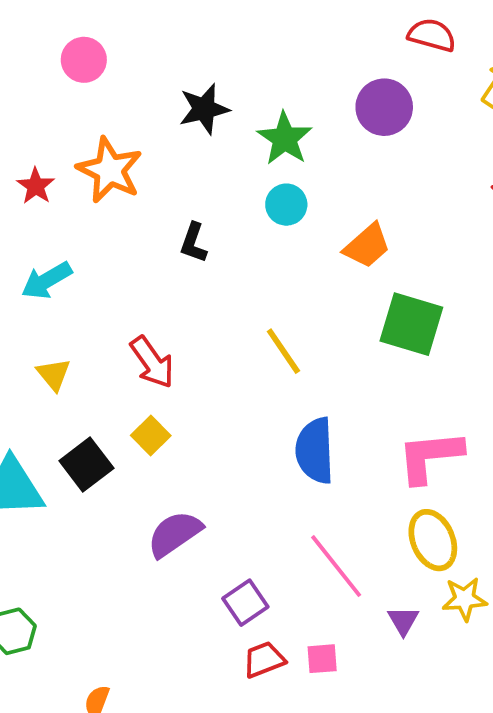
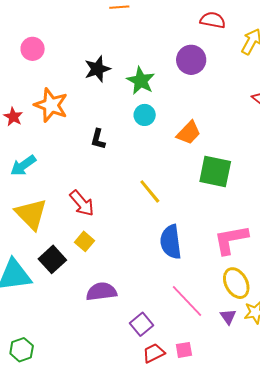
yellow triangle: (54, 374) -> (31, 214), size x1.8
purple semicircle: (175, 534) -> (101, 292), turned 32
purple triangle: (403, 621) -> (228, 317), moved

